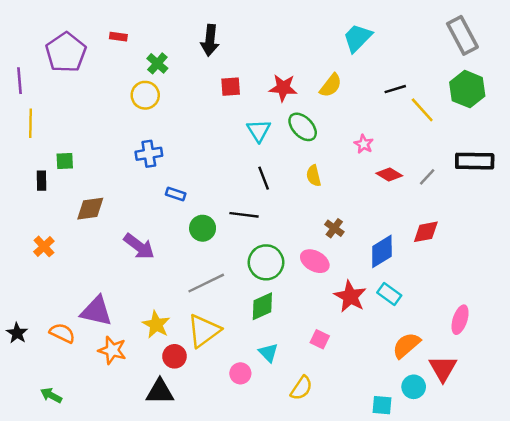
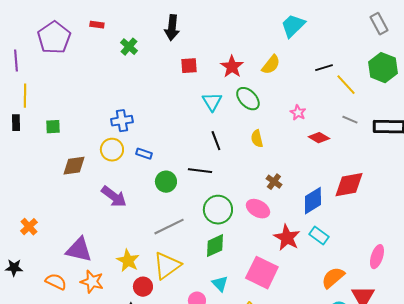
gray rectangle: (462, 35) -> (379, 24), size x0.7
red star: (283, 88) -> (232, 67), turned 30
yellow circle: (145, 95) -> (112, 150), moved
gray line: (427, 177) -> (350, 120), moved, turned 70
black rectangle: (41, 181) -> (16, 123), moved
red diamond: (426, 232) -> (349, 185), size x1.4
orange cross: (44, 246) -> (29, 227), moved
black star: (17, 333) -> (14, 268), turned -30
orange semicircle: (62, 333) -> (56, 282), moved
pink square: (320, 339) -> (262, 273), size x2.0

